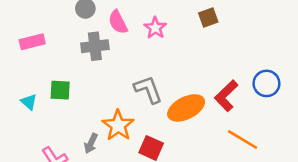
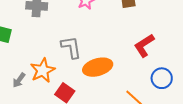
blue circle: (266, 83) -> (162, 78), moved
red L-shape: (226, 96) -> (144, 45), moved

